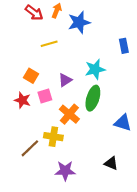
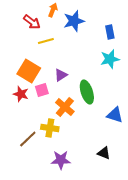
red arrow: (34, 13) -> (32, 22), moved
blue rectangle: (124, 46) -> (110, 32), moved
cyan star: (95, 69) -> (110, 59), moved
orange square: (31, 76) -> (29, 71), size x1.6
green ellipse: (93, 98) -> (87, 92), turned -35

